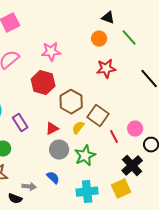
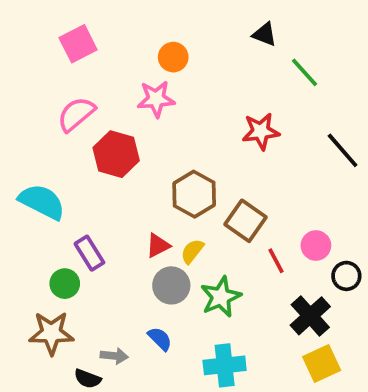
orange circle: (99, 39) -> (173, 57), moved
red hexagon: (43, 83) -> (116, 154), moved
purple rectangle: (20, 123) -> (89, 253), moved
yellow semicircle: (78, 128) -> (192, 251), moved
yellow square: (121, 189) -> (322, 363), moved

